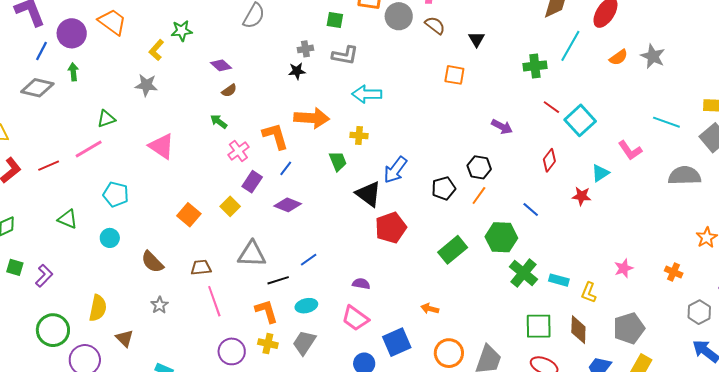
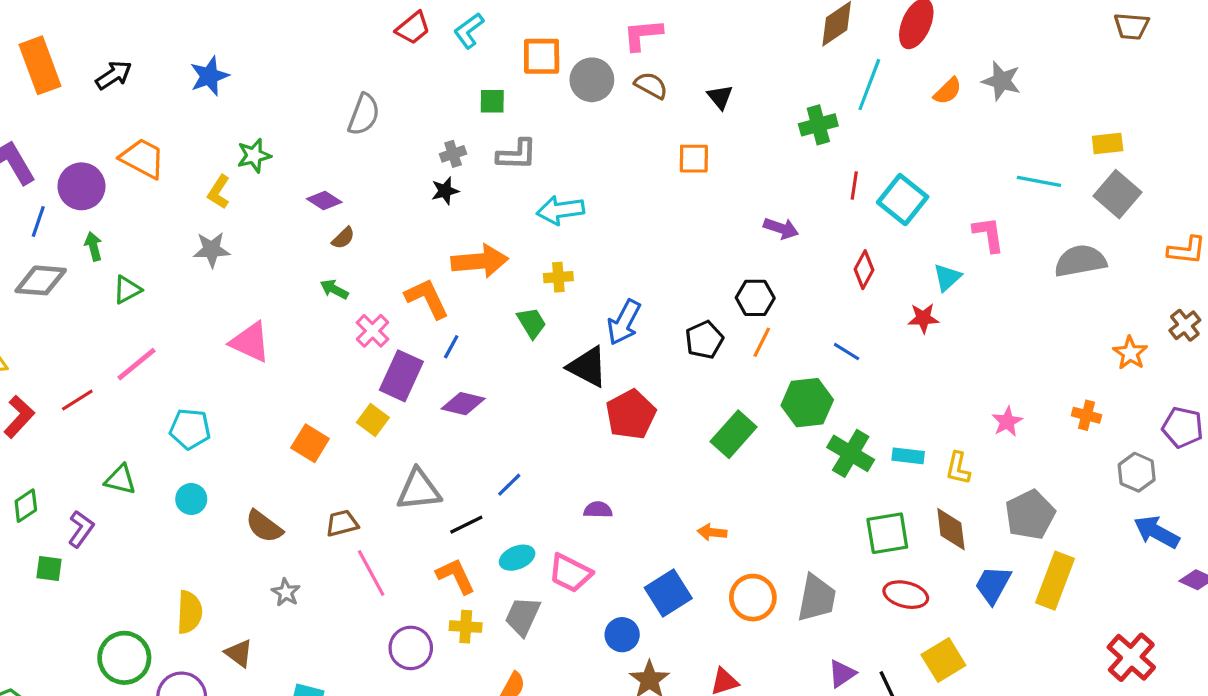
red line: (551, 107) -> (854, 186), turned 72
green triangle: (106, 119) -> (127, 290), moved
pink L-shape: (630, 150) -> (988, 234), turned -145
purple rectangle: (252, 182) -> (401, 376), size x1.4
purple L-shape: (44, 276) -> (81, 529), moved
pink trapezoid: (355, 318) -> (570, 573), moved

